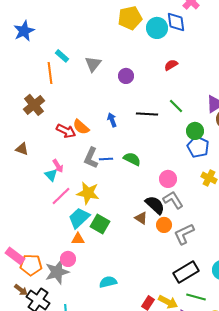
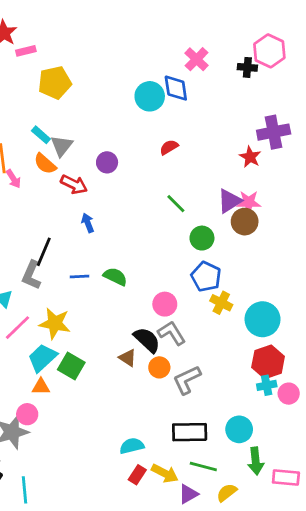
yellow pentagon: (130, 18) -> (55, 83), moved
cyan rectangle: (62, 56) -> (41, 135), moved
black line: (147, 114) -> (44, 252), moved, turned -70
orange semicircle: (81, 127) -> (45, 164), moved
red arrow: (66, 131) -> (74, 184), moved
blue pentagon: (198, 147) -> (206, 277), moved
gray L-shape: (91, 158) -> (31, 275), moved
pink arrow: (58, 166) -> (13, 179), moved
black rectangle: (186, 272) -> (190, 432), turned 30
cyan semicircle: (108, 282) -> (132, 446), moved

